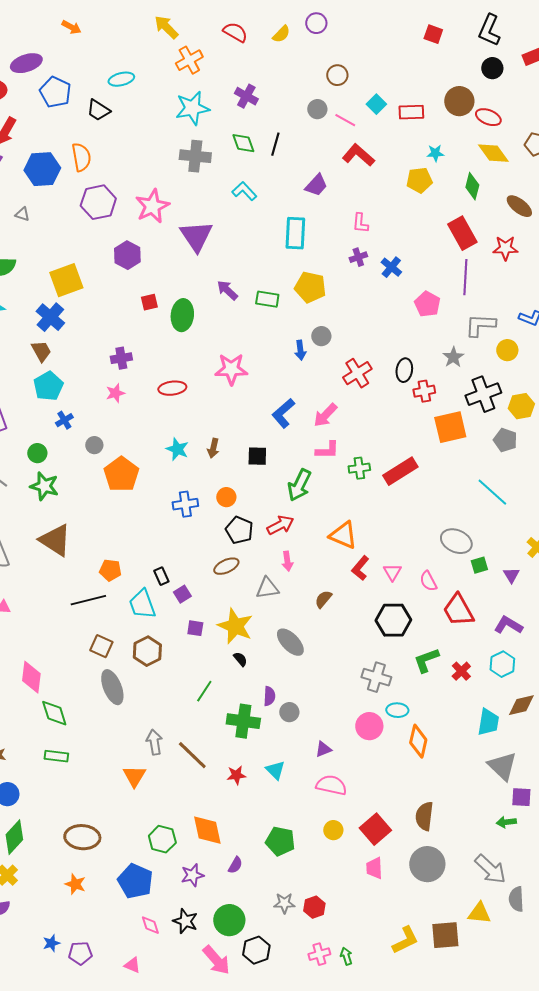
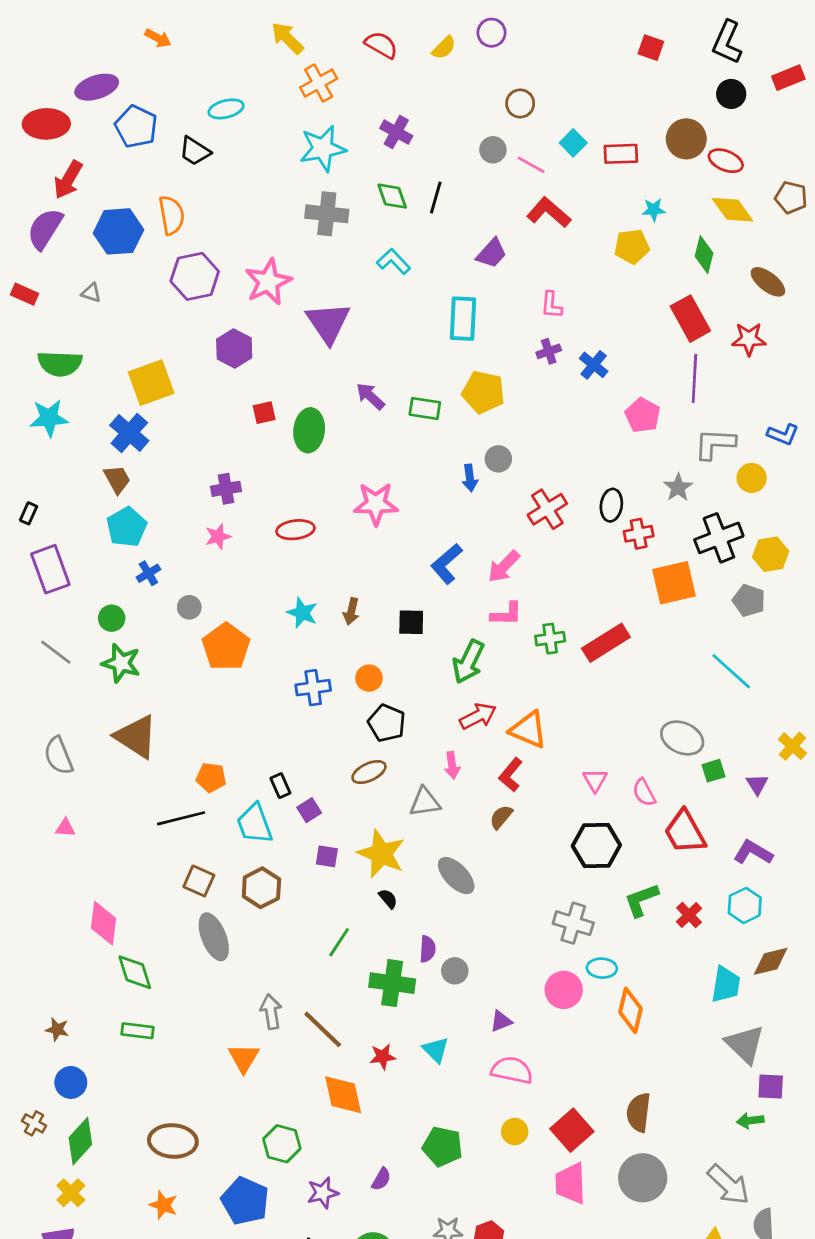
red arrow: (280, 525) -> (478, 716), moved
red L-shape: (360, 568) -> (511, 775), moved
orange diamond: (207, 830) -> (343, 1095), moved
pink trapezoid: (374, 868) -> (571, 1183), size x1.4

